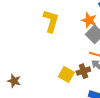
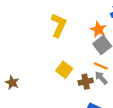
yellow square: (66, 75) -> (64, 70), moved

